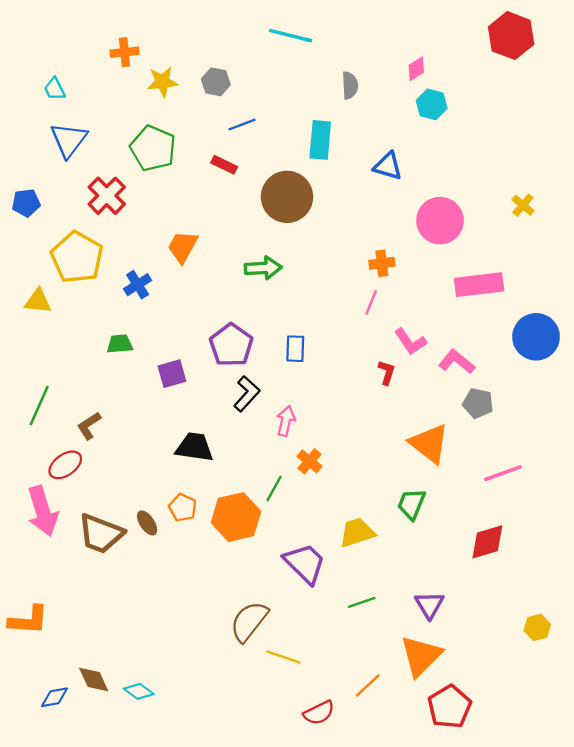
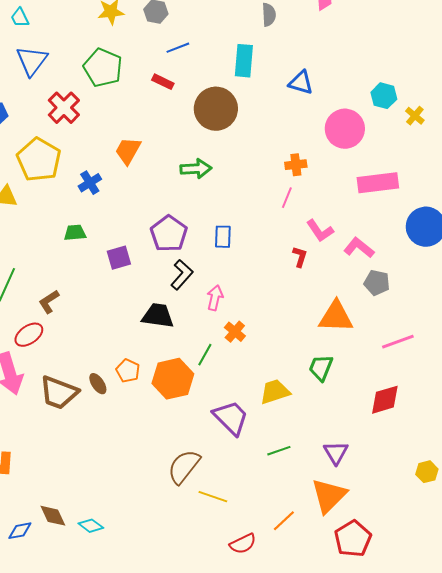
cyan hexagon: (432, 104) -> (384, 96), moved
orange triangle: (429, 444) -> (336, 317), turned -36
black trapezoid: (194, 447) -> (158, 316), moved

